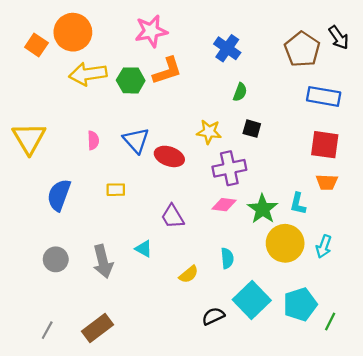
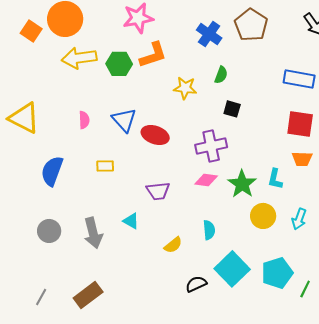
brown pentagon: (302, 49) -> (251, 25), moved
yellow star: (209, 132) -> (185, 88), moved
yellow triangle: (29, 138) -> (24, 118), turned -32
purple trapezoid: (173, 216) -> (158, 191), turned -65
yellow circle: (285, 243) -> (263, 216), size x0.7

